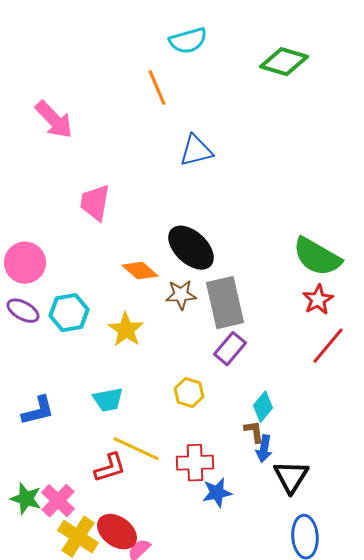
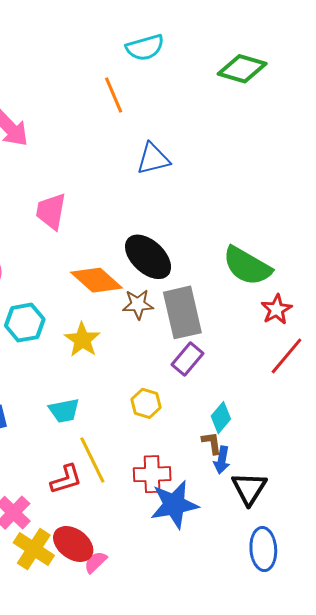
green semicircle: (317, 257) -> (247, 266), moved
orange diamond: (140, 271) -> (96, 280), size x1.4
yellow line: (136, 449) -> (92, 460), turned 39
blue star: (217, 493) -> (174, 505), size x1.6

